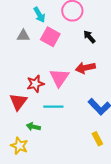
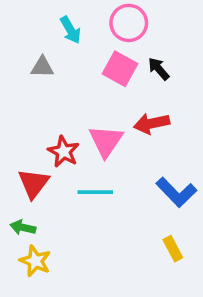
pink square: (50, 37) -> (120, 69), moved
red star: (35, 84) -> (63, 152), turned -30
green arrow: (33, 127) -> (23, 227), moved

